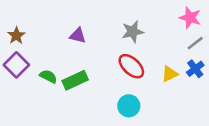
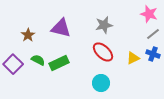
brown star: (16, 36) -> (28, 35), moved
purple triangle: (78, 36) -> (61, 28), size x1.5
purple square: (16, 65) -> (13, 64), moved
blue cross: (195, 69) -> (153, 54), turned -32

